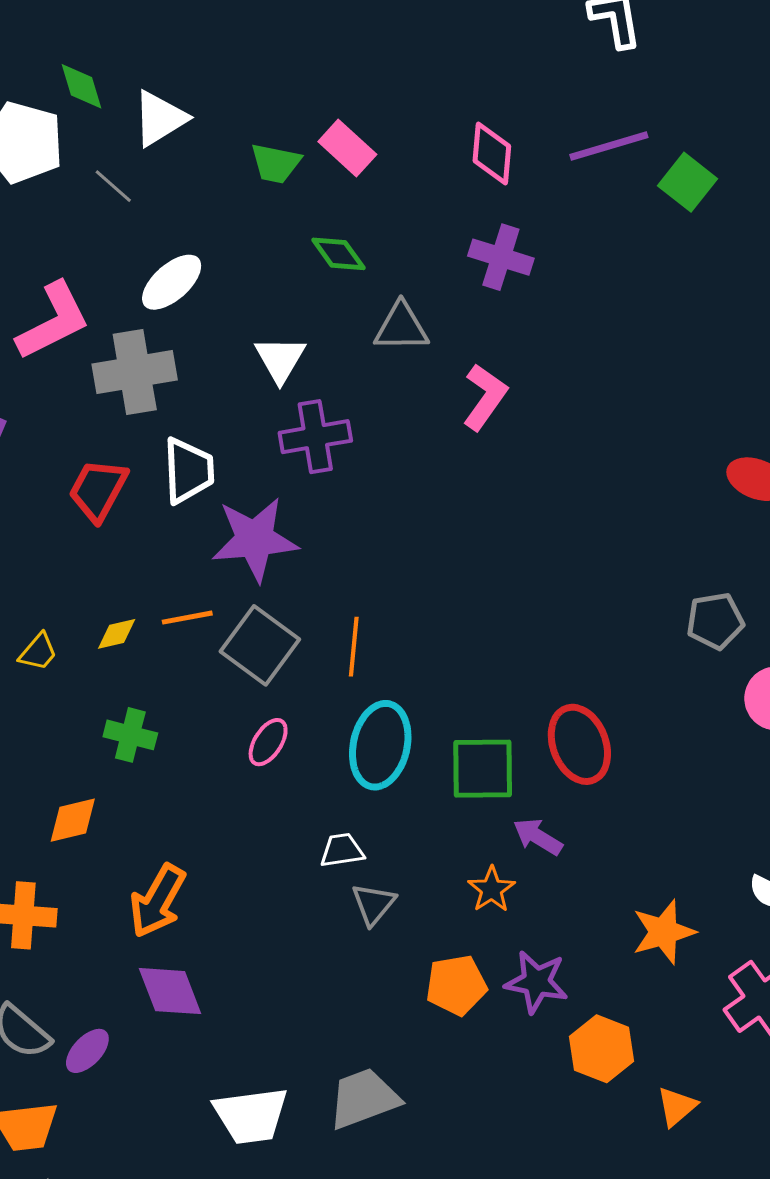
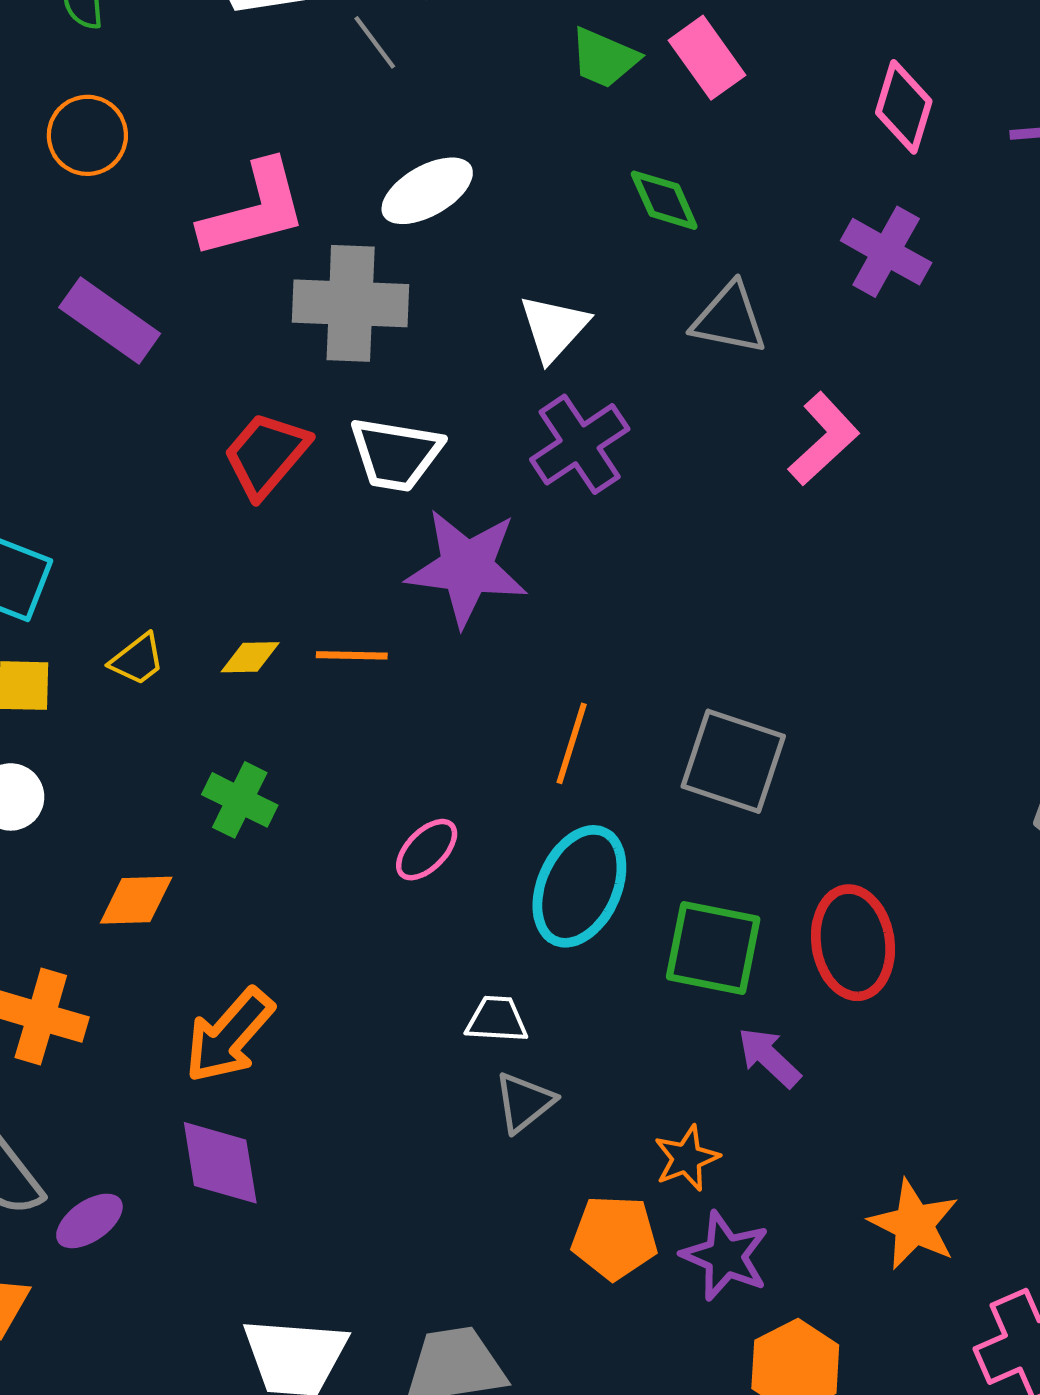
purple cross: (315, 437) -> (580, 444), turned -36
white trapezoid: (188, 470) -> (396, 454), turned 90
gray square: (260, 645) -> (733, 761), moved, turned -30
orange star: (492, 889) -> (687, 1158), moved
orange star: (664, 932) -> (914, 1224), turned 30

